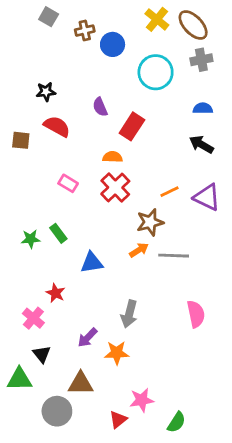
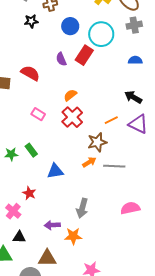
blue circle: (113, 44) -> (70, 26), moved
black star: (46, 92) -> (31, 21), moved
red rectangle: (132, 126) -> (84, 55), moved
black arrow: (201, 144) -> (133, 97), moved
orange semicircle: (113, 157) -> (70, 95), turned -40
pink semicircle: (196, 314) -> (130, 208), turned -90
purple arrow: (88, 338) -> (52, 225), turned 42
black triangle: (42, 354) -> (19, 237), turned -48

